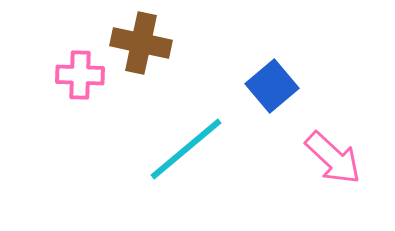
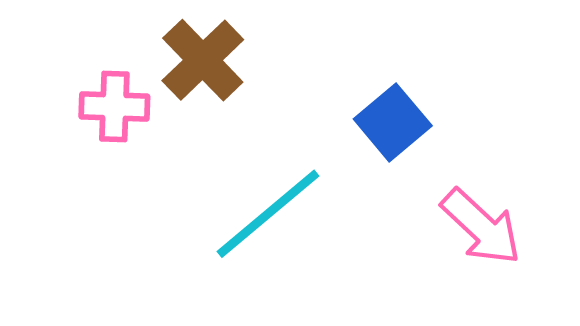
brown cross: (141, 43) -> (203, 60), turned 34

